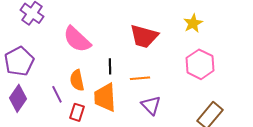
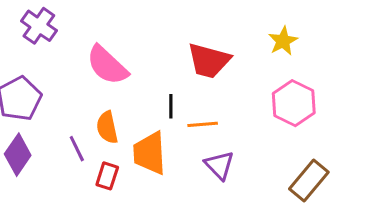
black line: (110, 66) -> (171, 106), moved

